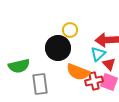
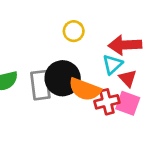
black circle: (58, 48) -> (63, 78), moved
gray rectangle: (40, 84) -> (40, 85), moved

